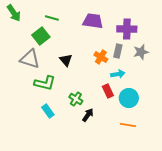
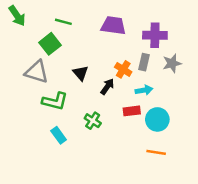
red rectangle: (108, 91) -> (132, 111), turned -72
black arrow: (88, 115) -> (107, 87), moved

